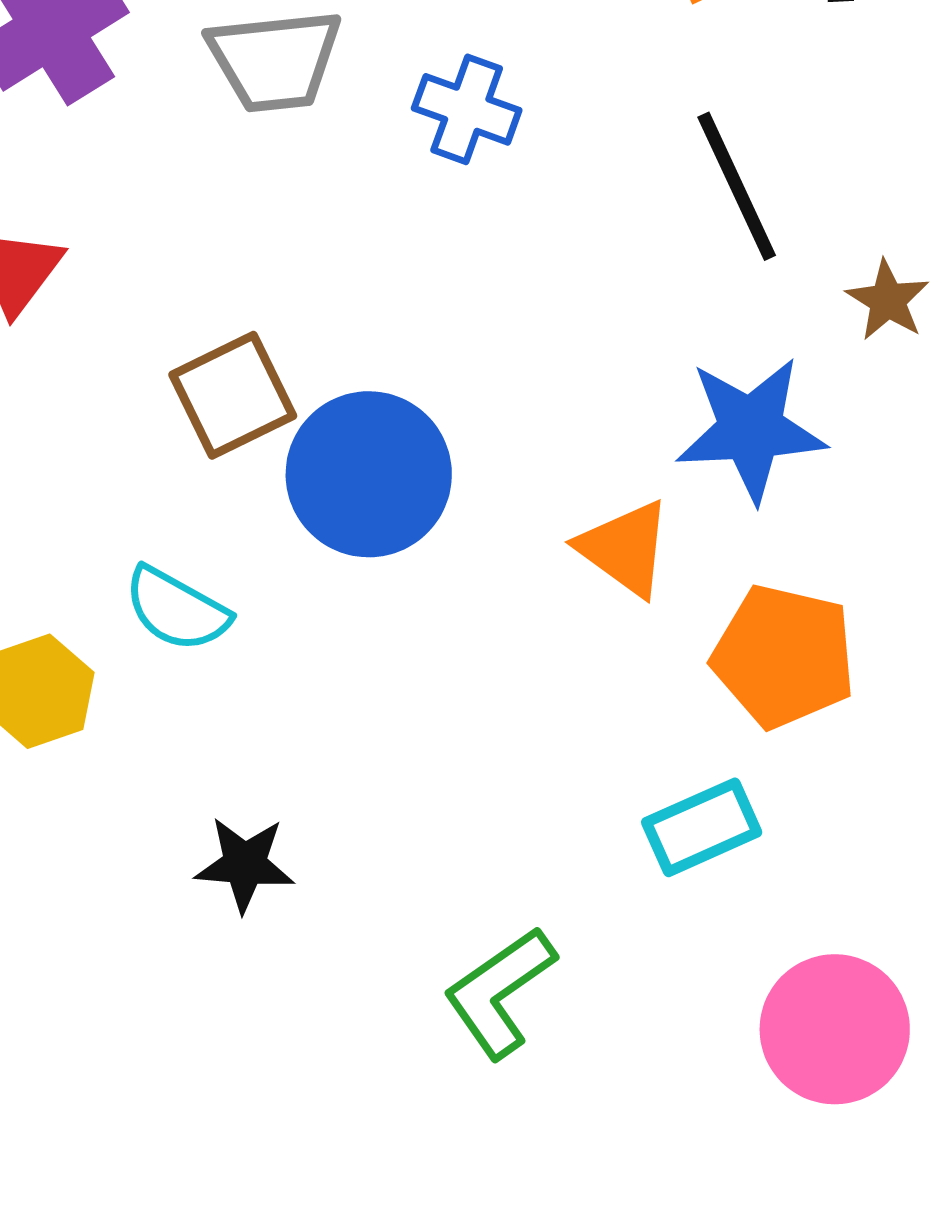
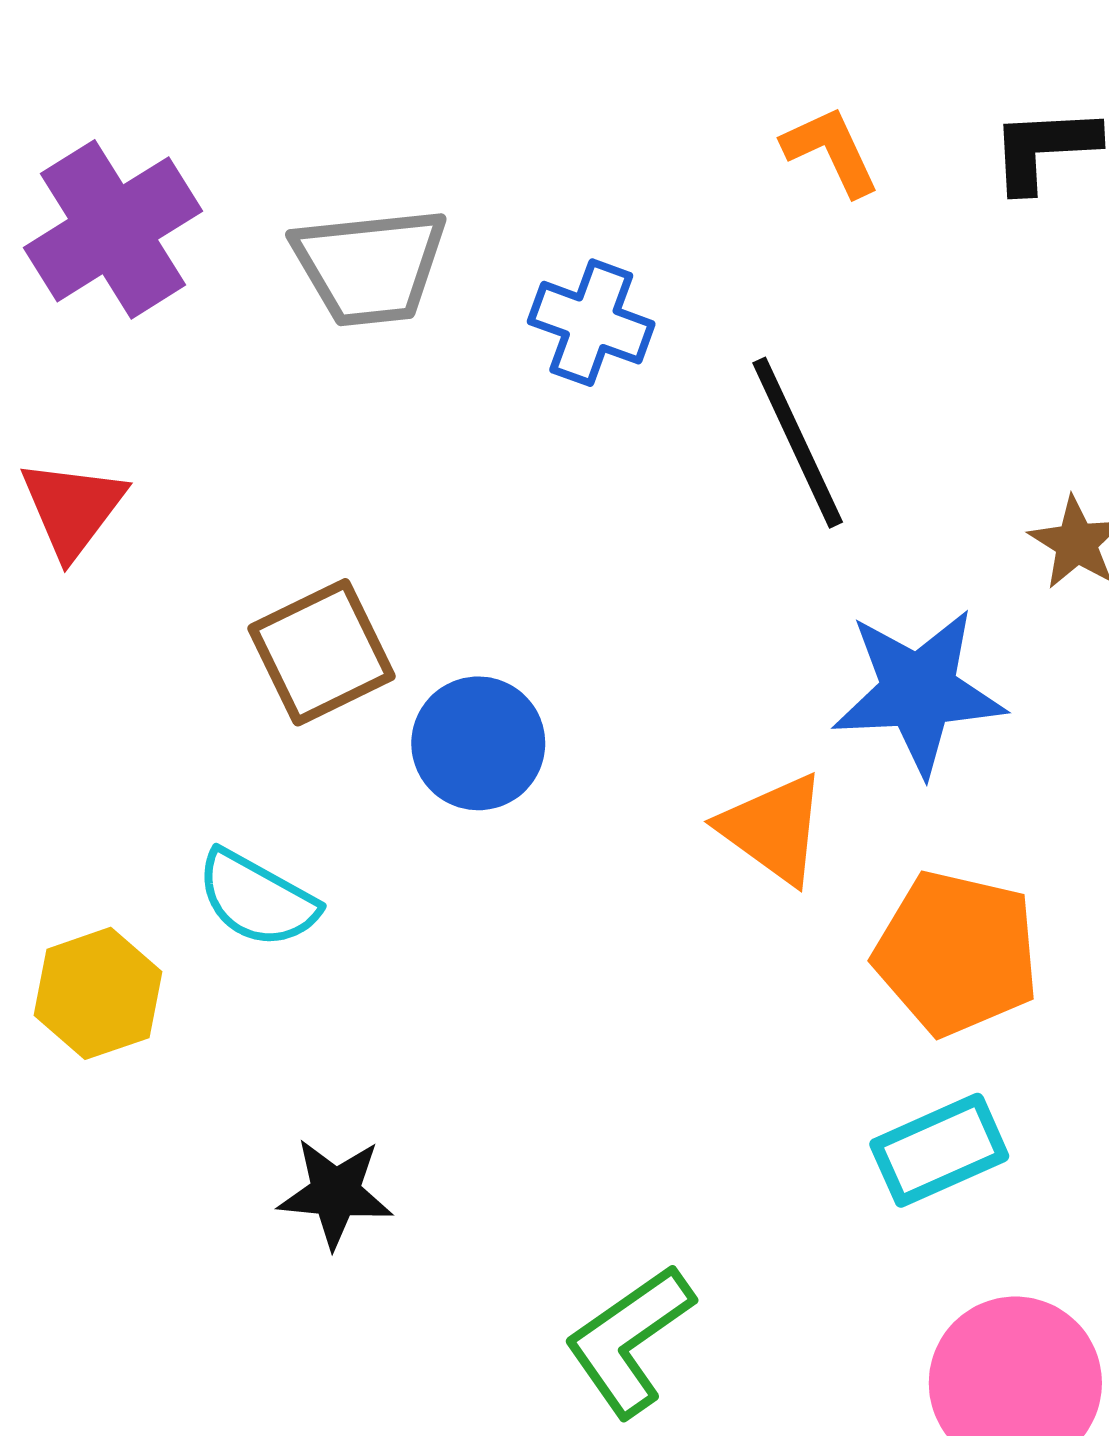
black line: (737, 186) -> (798, 443), moved
blue circle: (369, 474) -> (478, 743), size x0.7
cyan rectangle: (702, 827) -> (939, 1150), moved

